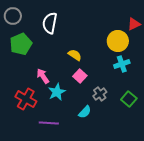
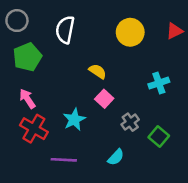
yellow circle: (118, 41) -> (130, 32), moved
pink arrow: (43, 76) -> (27, 99), moved
green square: (129, 99) -> (159, 136), moved
cyan semicircle: (85, 112) -> (116, 157), moved

